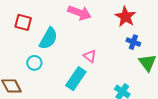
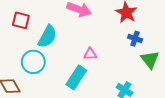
pink triangle: (90, 56) -> (90, 54), turned -40
cyan circle: (34, 63) -> (33, 62), size x1.5

